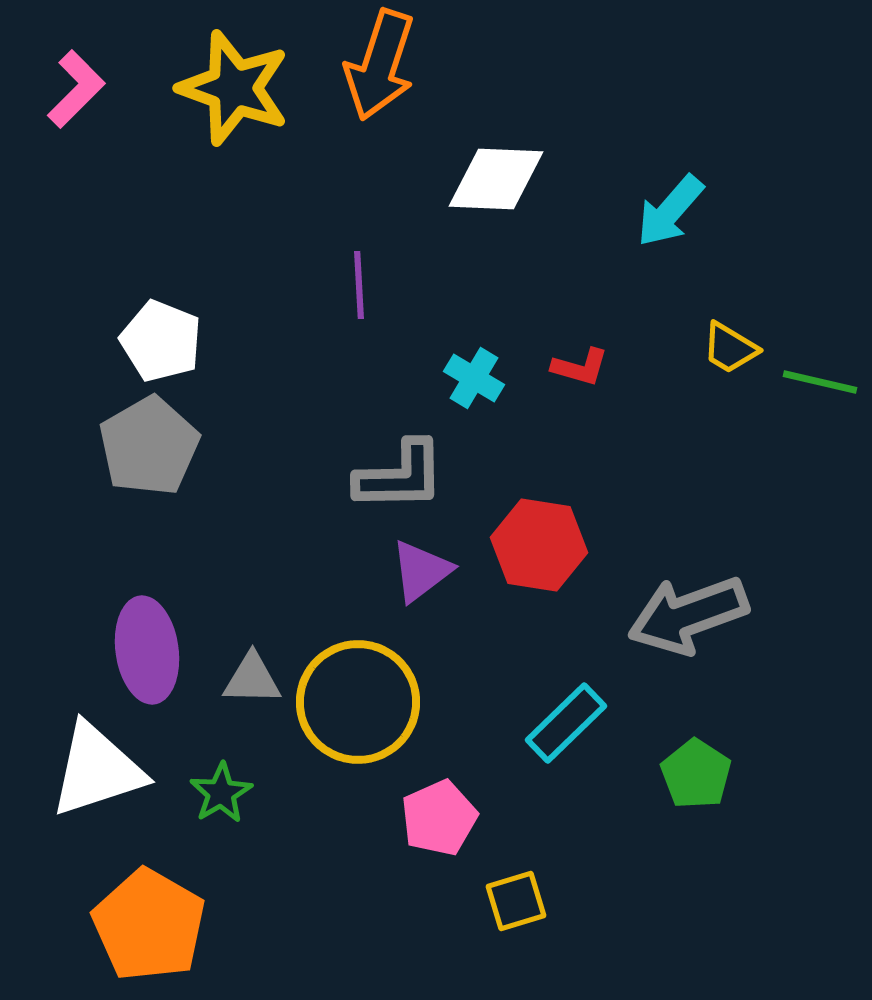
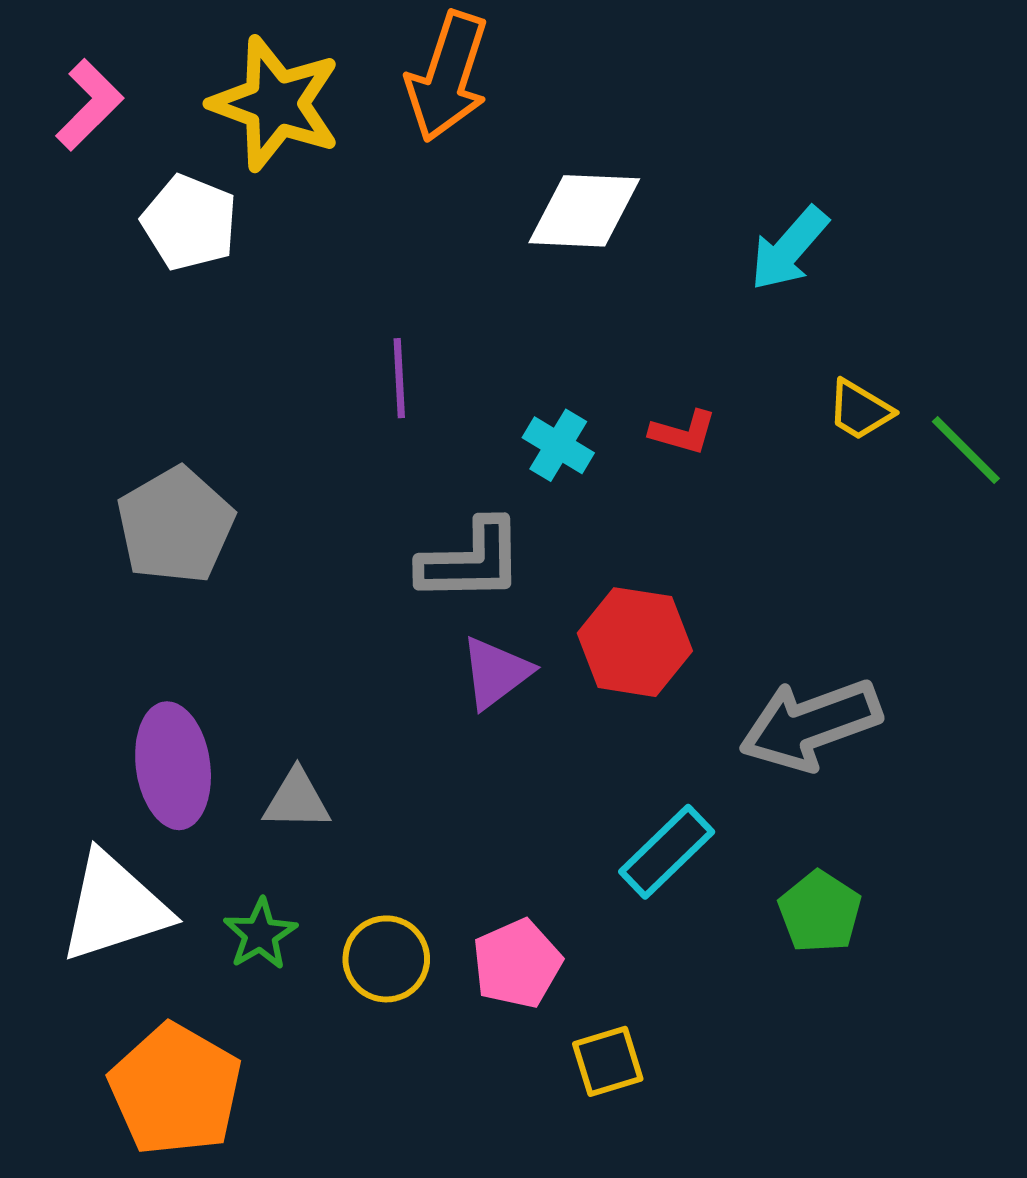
purple line: (359, 285) -> (399, 378), moved
white pentagon: (161, 341) -> (190, 223), moved
green line: (820, 382) -> (966, 450), turned 32
yellow circle: (358, 702) -> (386, 959), moved, size x0.6

